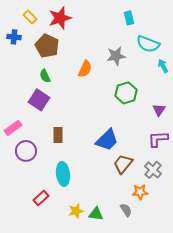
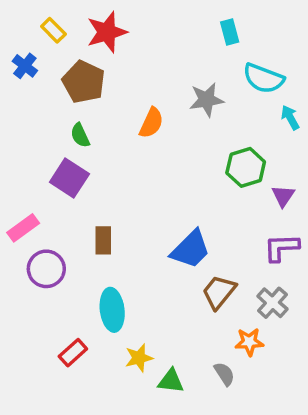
blue cross: (14, 37) -> (25, 66), turned 32
green hexagon: (126, 93) -> (246, 167), moved
yellow star: (76, 211) -> (139, 358), moved

